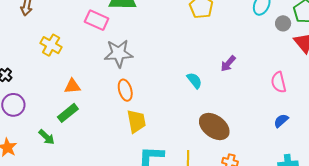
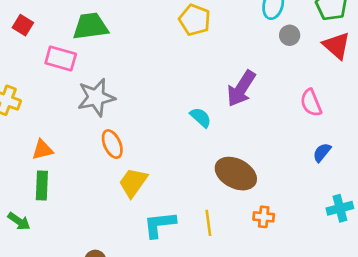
gray circle: (283, 23) -> (290, 35), moved
purple arrow: (228, 64) -> (241, 89), size x1.6
green rectangle: (68, 113) -> (42, 185), turned -40
yellow trapezoid: (136, 121) -> (133, 183), turned -125

